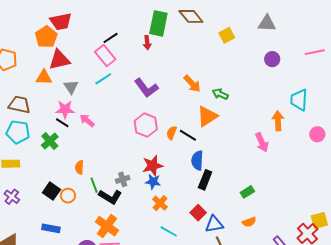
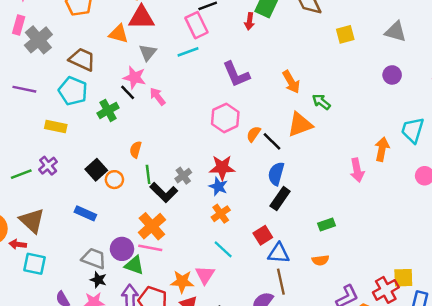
gray cross: (123, 179) -> (183, 176), turned -32

